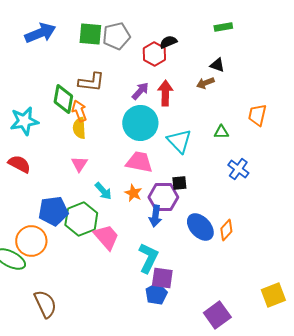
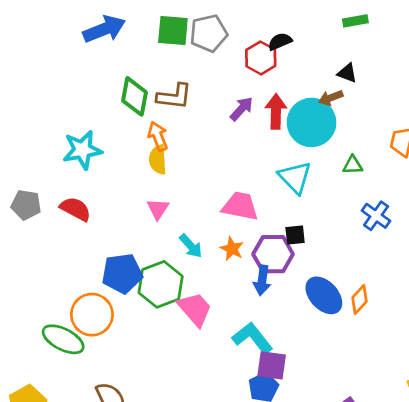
green diamond: (63, 99) -> (134, 96), moved
cyan circle: (140, 123) -> (312, 122), moved
cyan L-shape: (148, 258) -> (253, 338), turned -64

